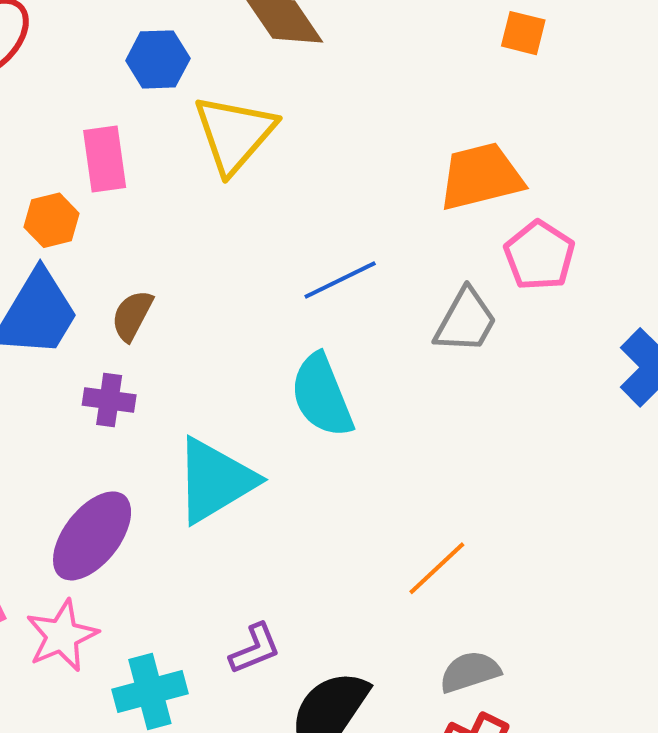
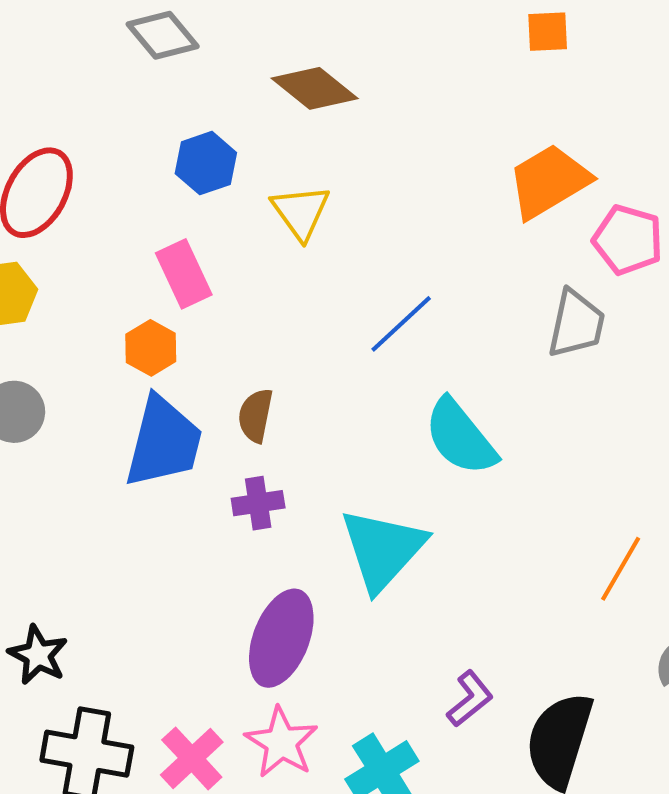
yellow triangle: (234, 134) -> (301, 212), size x0.7
blue line: (340, 280) -> (401, 324), moved

